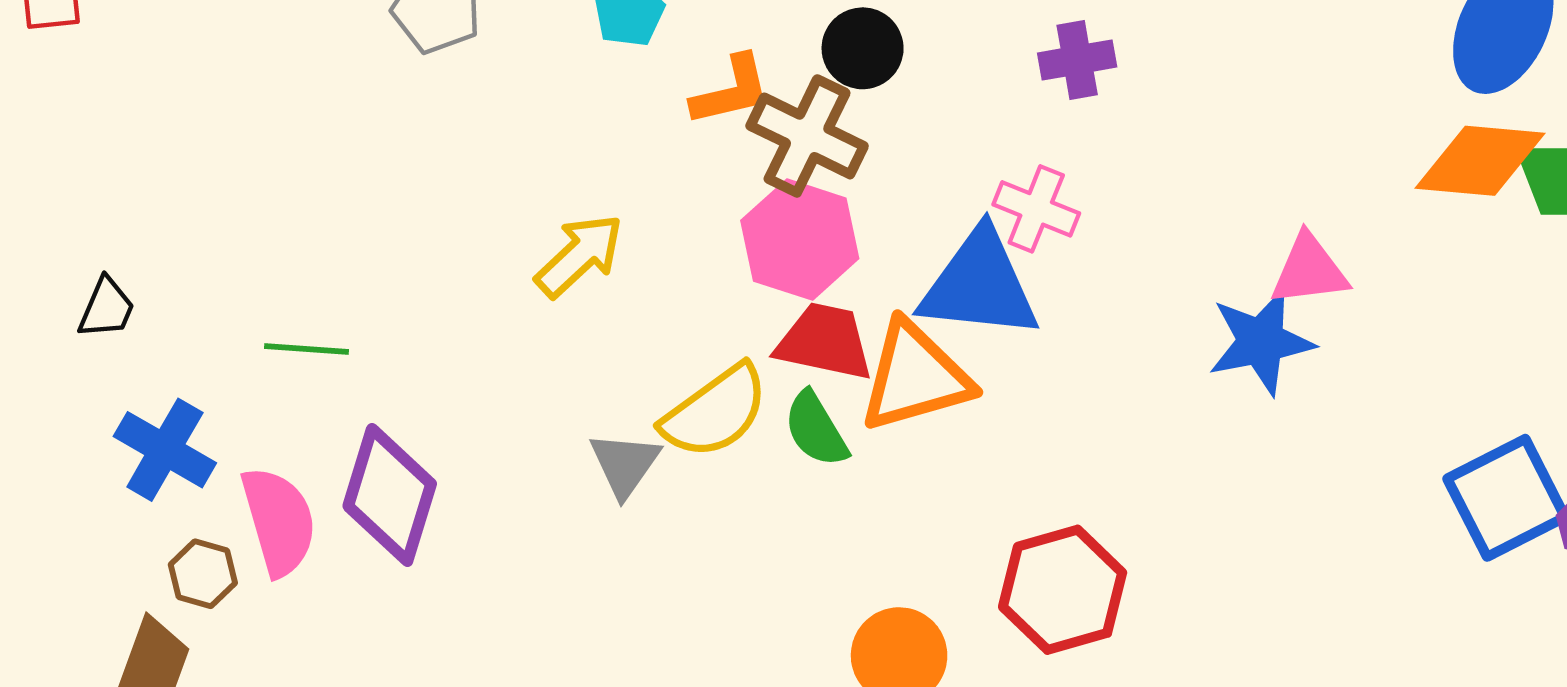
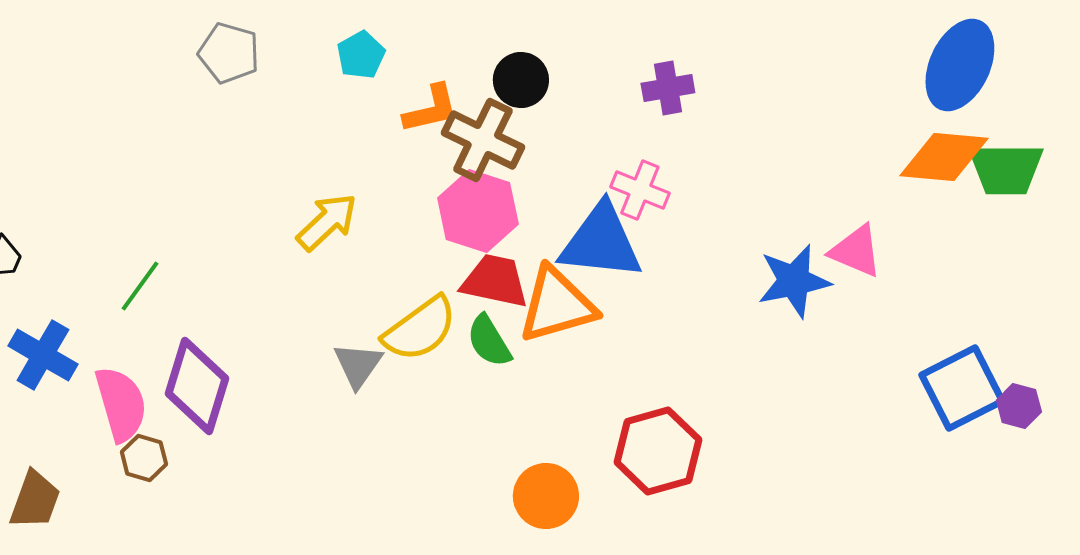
pink triangle: (1309, 270) -> (856, 251), moved, turned 30
green line: (306, 349) -> (140, 286), turned -58
brown hexagon: (203, 574) -> (144, 458), moved

